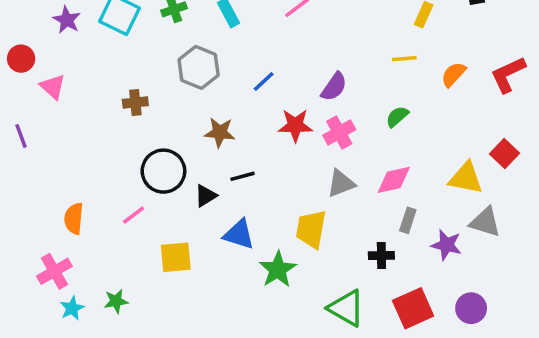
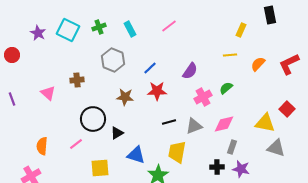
pink triangle: (53, 87) -> (48, 93), moved
red star: (295, 125) -> (157, 91), moved
pink cross: (339, 132) -> (203, 97), moved
black line: (243, 176) -> (169, 122), moved
purple star: (446, 245) -> (241, 169), moved

